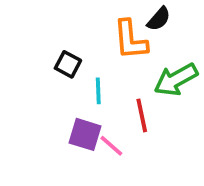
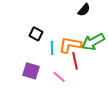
orange L-shape: (130, 40) -> (70, 45), moved, turned 105
purple square: (85, 134) -> (31, 71), moved

